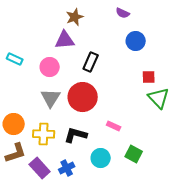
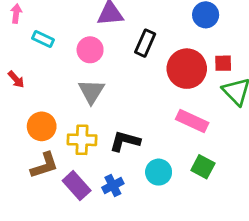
red circle: (83, 97) -> (187, 69), moved
pink rectangle: (114, 126) -> (192, 121), moved, size x1.6

